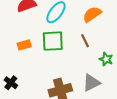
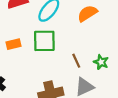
brown line: (85, 41) -> (76, 61), moved

